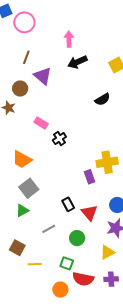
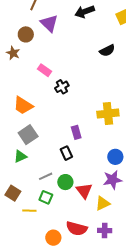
purple rectangle: (89, 177) -> (76, 132), moved
red triangle: (89, 213) -> (84, 191), moved
green circle: (77, 238) -> (65, 182), moved
green square: (67, 263) -> (46, 197), moved

